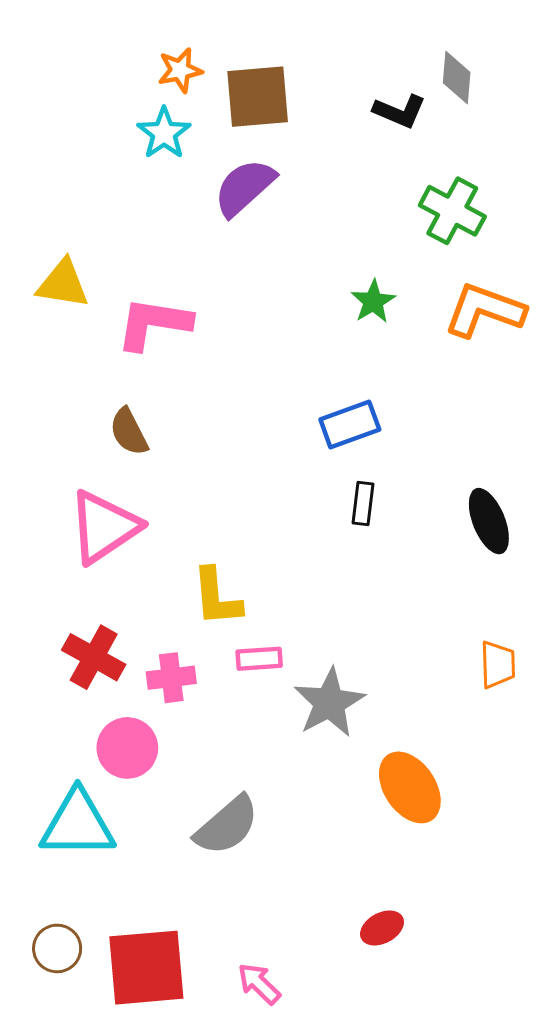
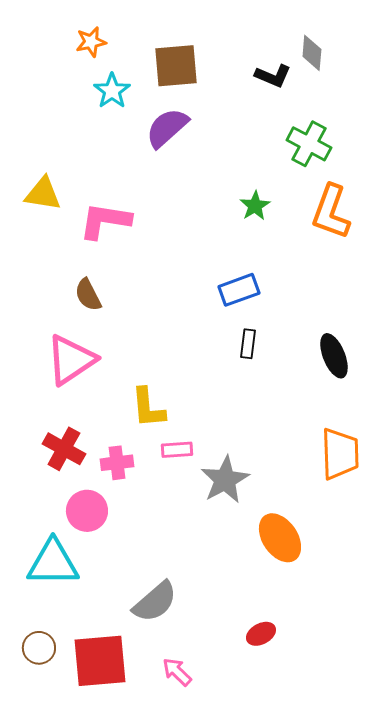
orange star: (180, 70) -> (91, 42), moved
orange L-shape: (484, 310) -> (331, 212), turned -90
orange trapezoid: (498, 665) -> (340, 454), size x1.6
gray semicircle: (227, 826) -> (155, 602), moved

